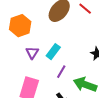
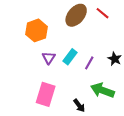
purple line: (61, 72) -> (89, 63), moved

